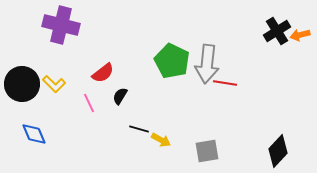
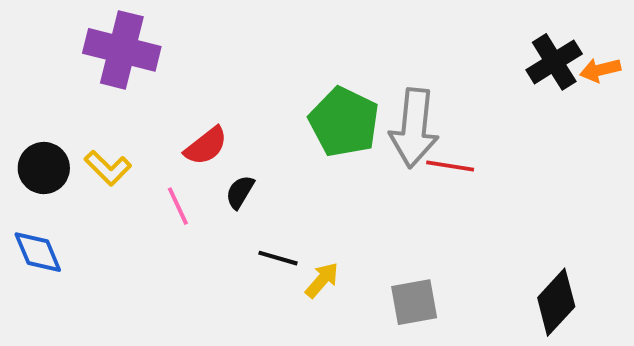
black circle: (22, 84) -> (44, 168), size x0.7
blue diamond: (34, 134) -> (38, 252), moved
yellow arrow: (161, 140) -> (322, 280), turned -78

